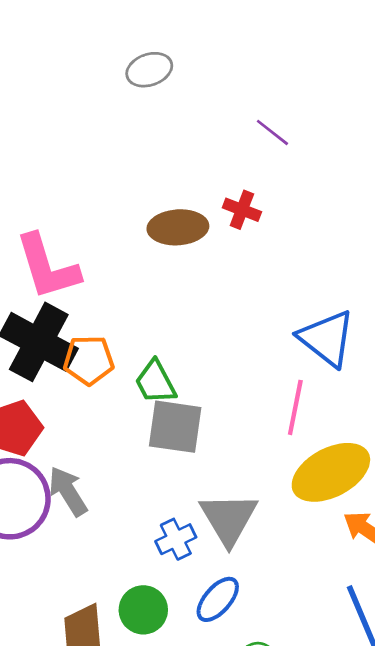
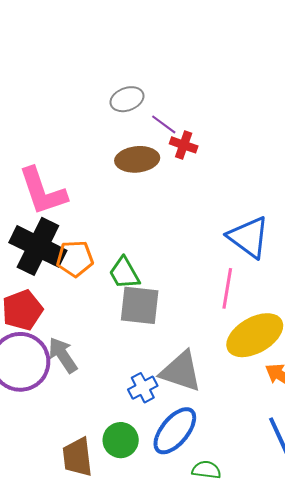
gray ellipse: (149, 70) -> (127, 99), moved
purple line: (272, 132) -> (164, 124), moved
gray triangle: (229, 519) -> (181, 371), turned -39
blue ellipse: (218, 599) -> (175, 431), size x1.4

